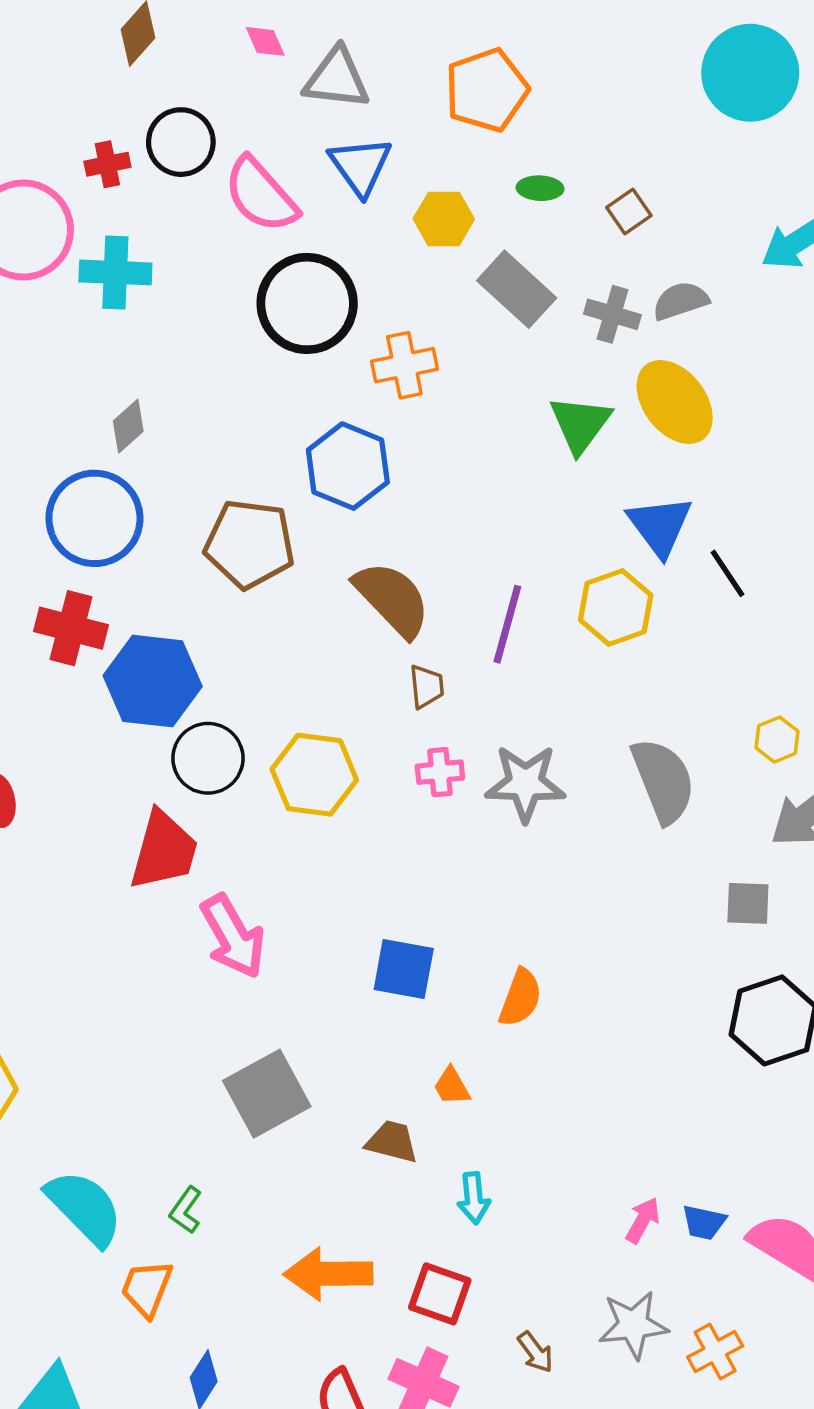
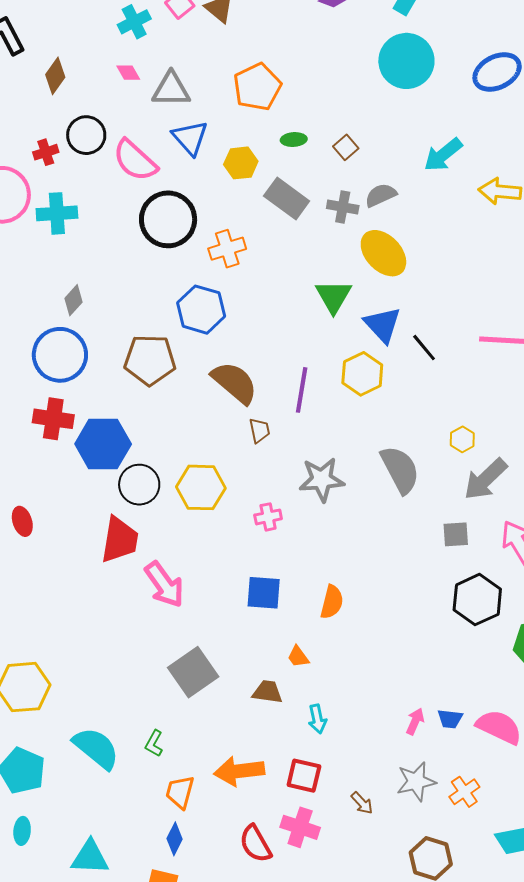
green triangle: (580, 424) -> (333, 296), moved
pink cross: (440, 772) -> (268, 517), moved
orange trapezoid: (147, 1288) -> (180, 792), moved

